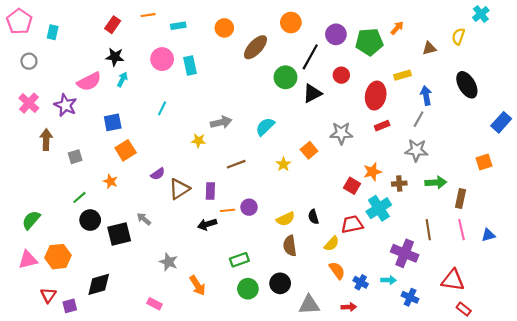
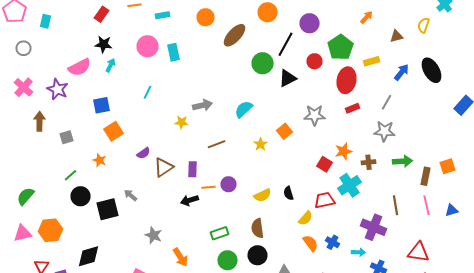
green pentagon: (369, 42) -> (340, 47), moved, turned -30
blue arrow: (426, 96) -> (402, 72), moved, turned 48
orange square: (484, 162) -> (448, 166), moved
brown semicircle: (290, 246) -> (258, 228), moved
blue cross: (361, 282) -> (332, 242), moved

